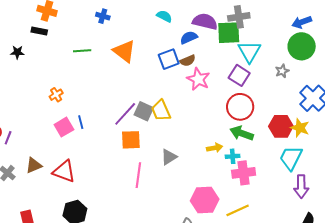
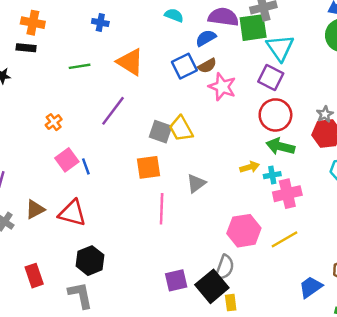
gray star: (282, 71) -> (325, 114), moved
purple line: (125, 114) -> (113, 111), moved
blue line: (81, 122) -> (86, 166), moved

